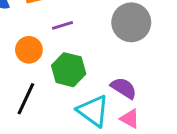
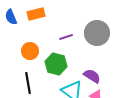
purple line: (63, 25) -> (66, 37), moved
black line: (26, 99) -> (28, 83), turned -35

